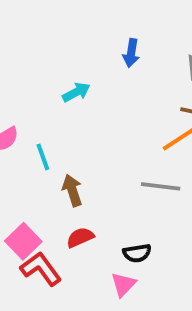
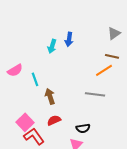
blue arrow: (131, 53) -> (69, 39), moved
cyan arrow: (76, 92) -> (52, 46), turned 136

